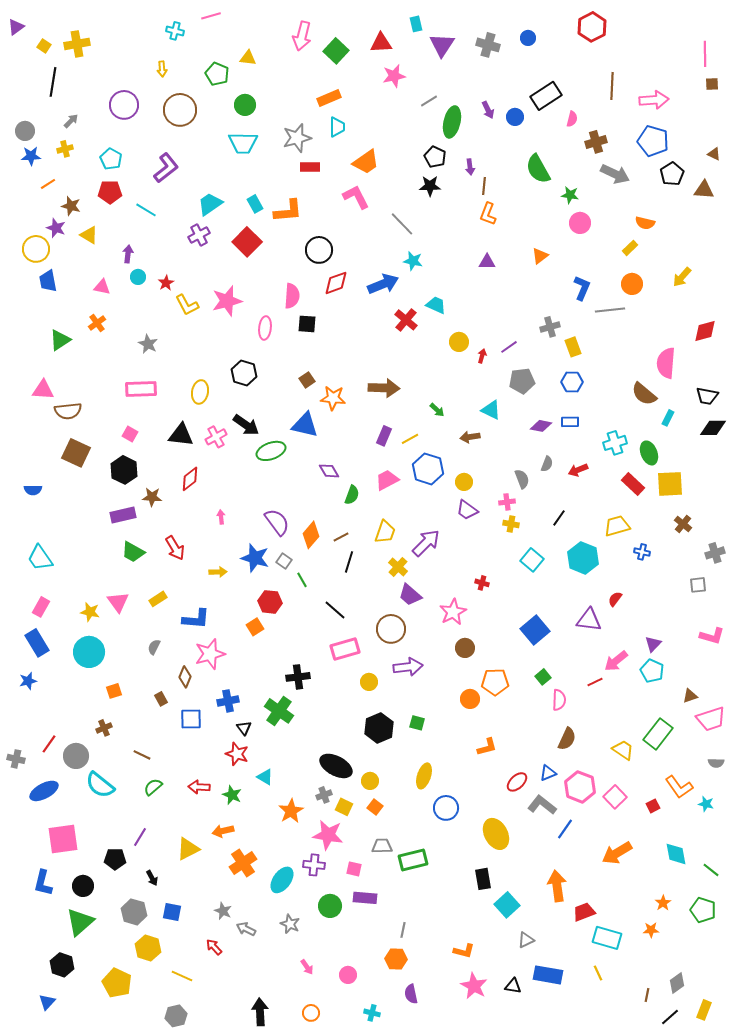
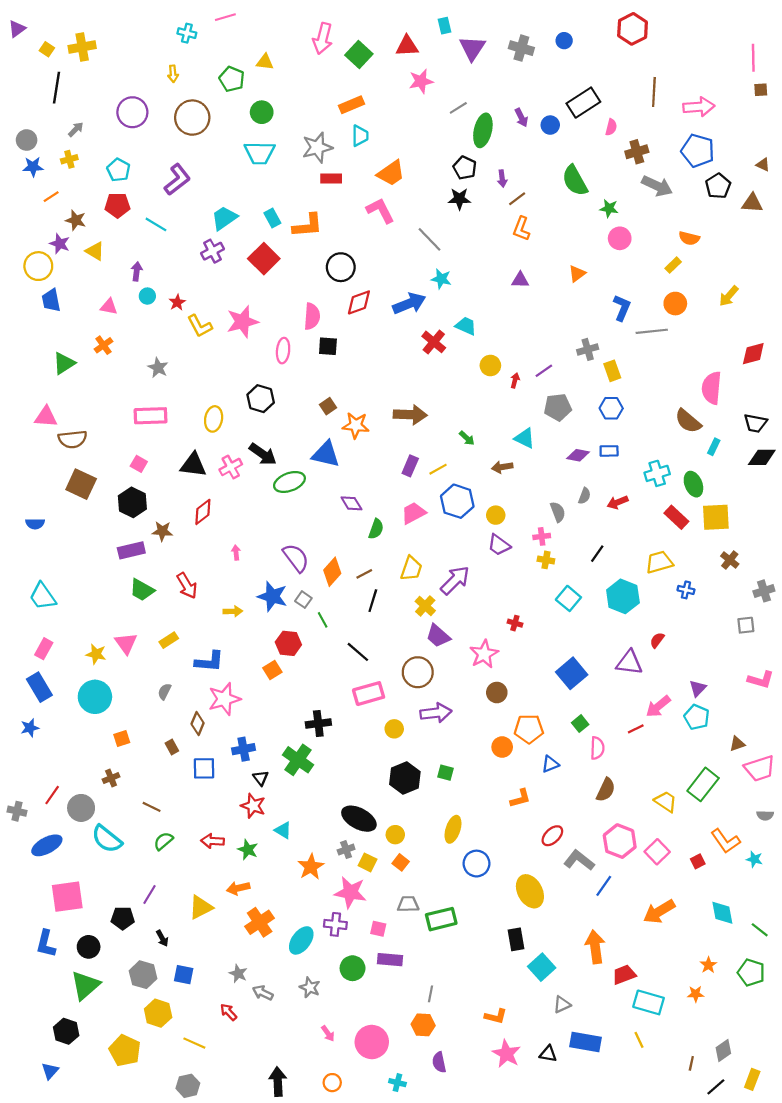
brown line: (484, 186) -> (517, 199), turned 48
blue triangle: (548, 773) -> (550, 764), moved
pink circle: (348, 975) -> (372, 1042), size x1.8

